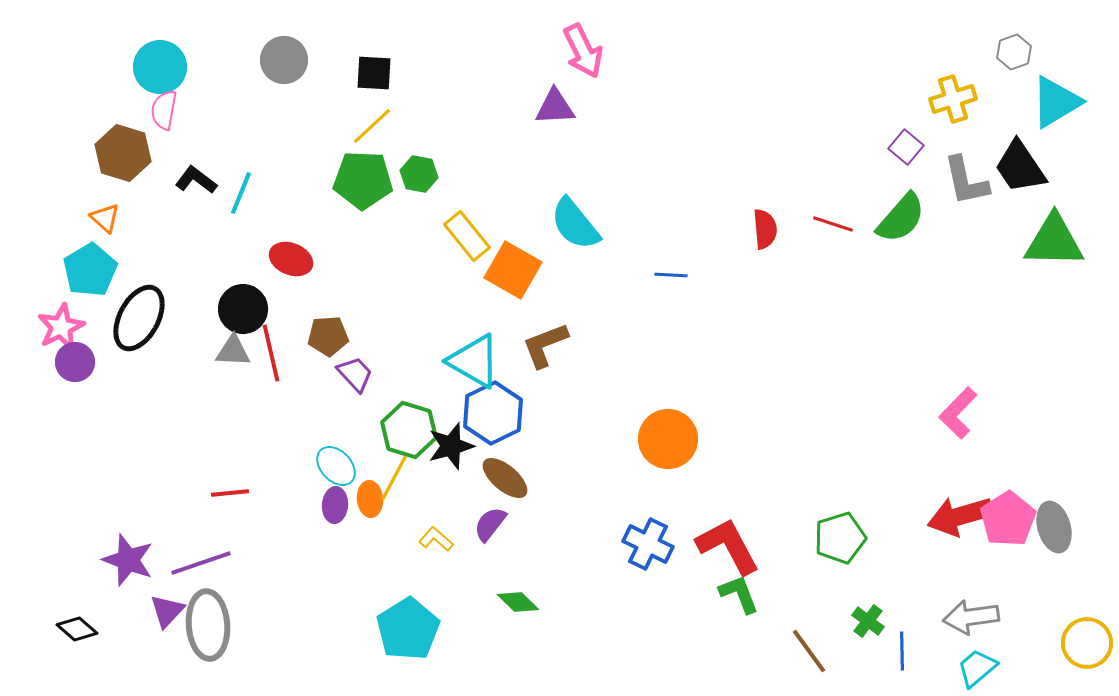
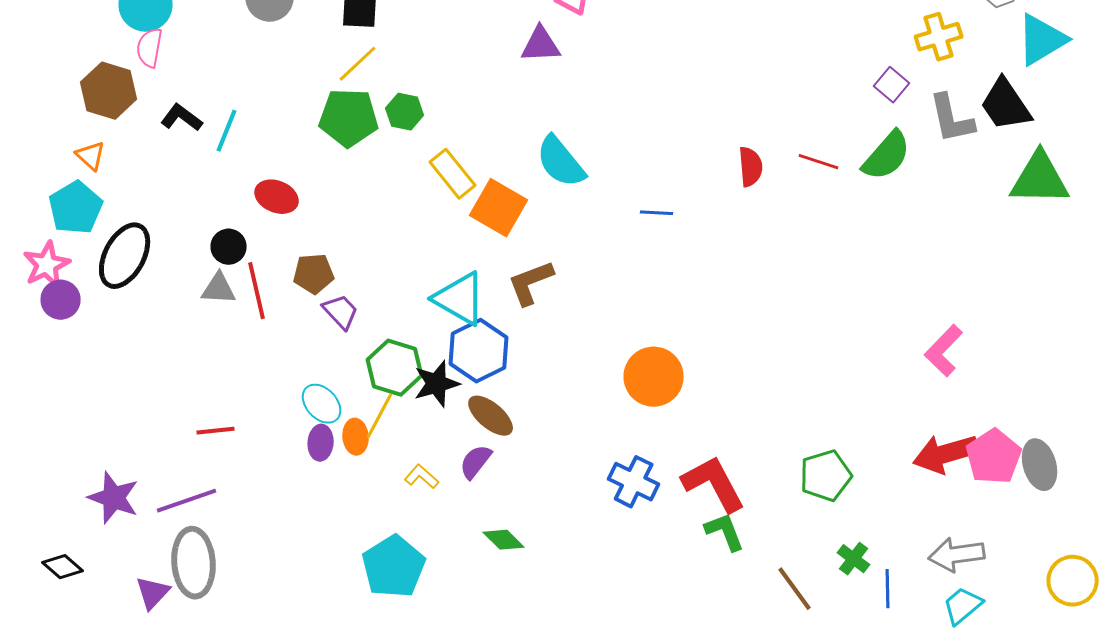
black circle: (243, 309) -> (229, 247), size x0.7
purple triangle: (167, 611) -> (153, 593), moved

